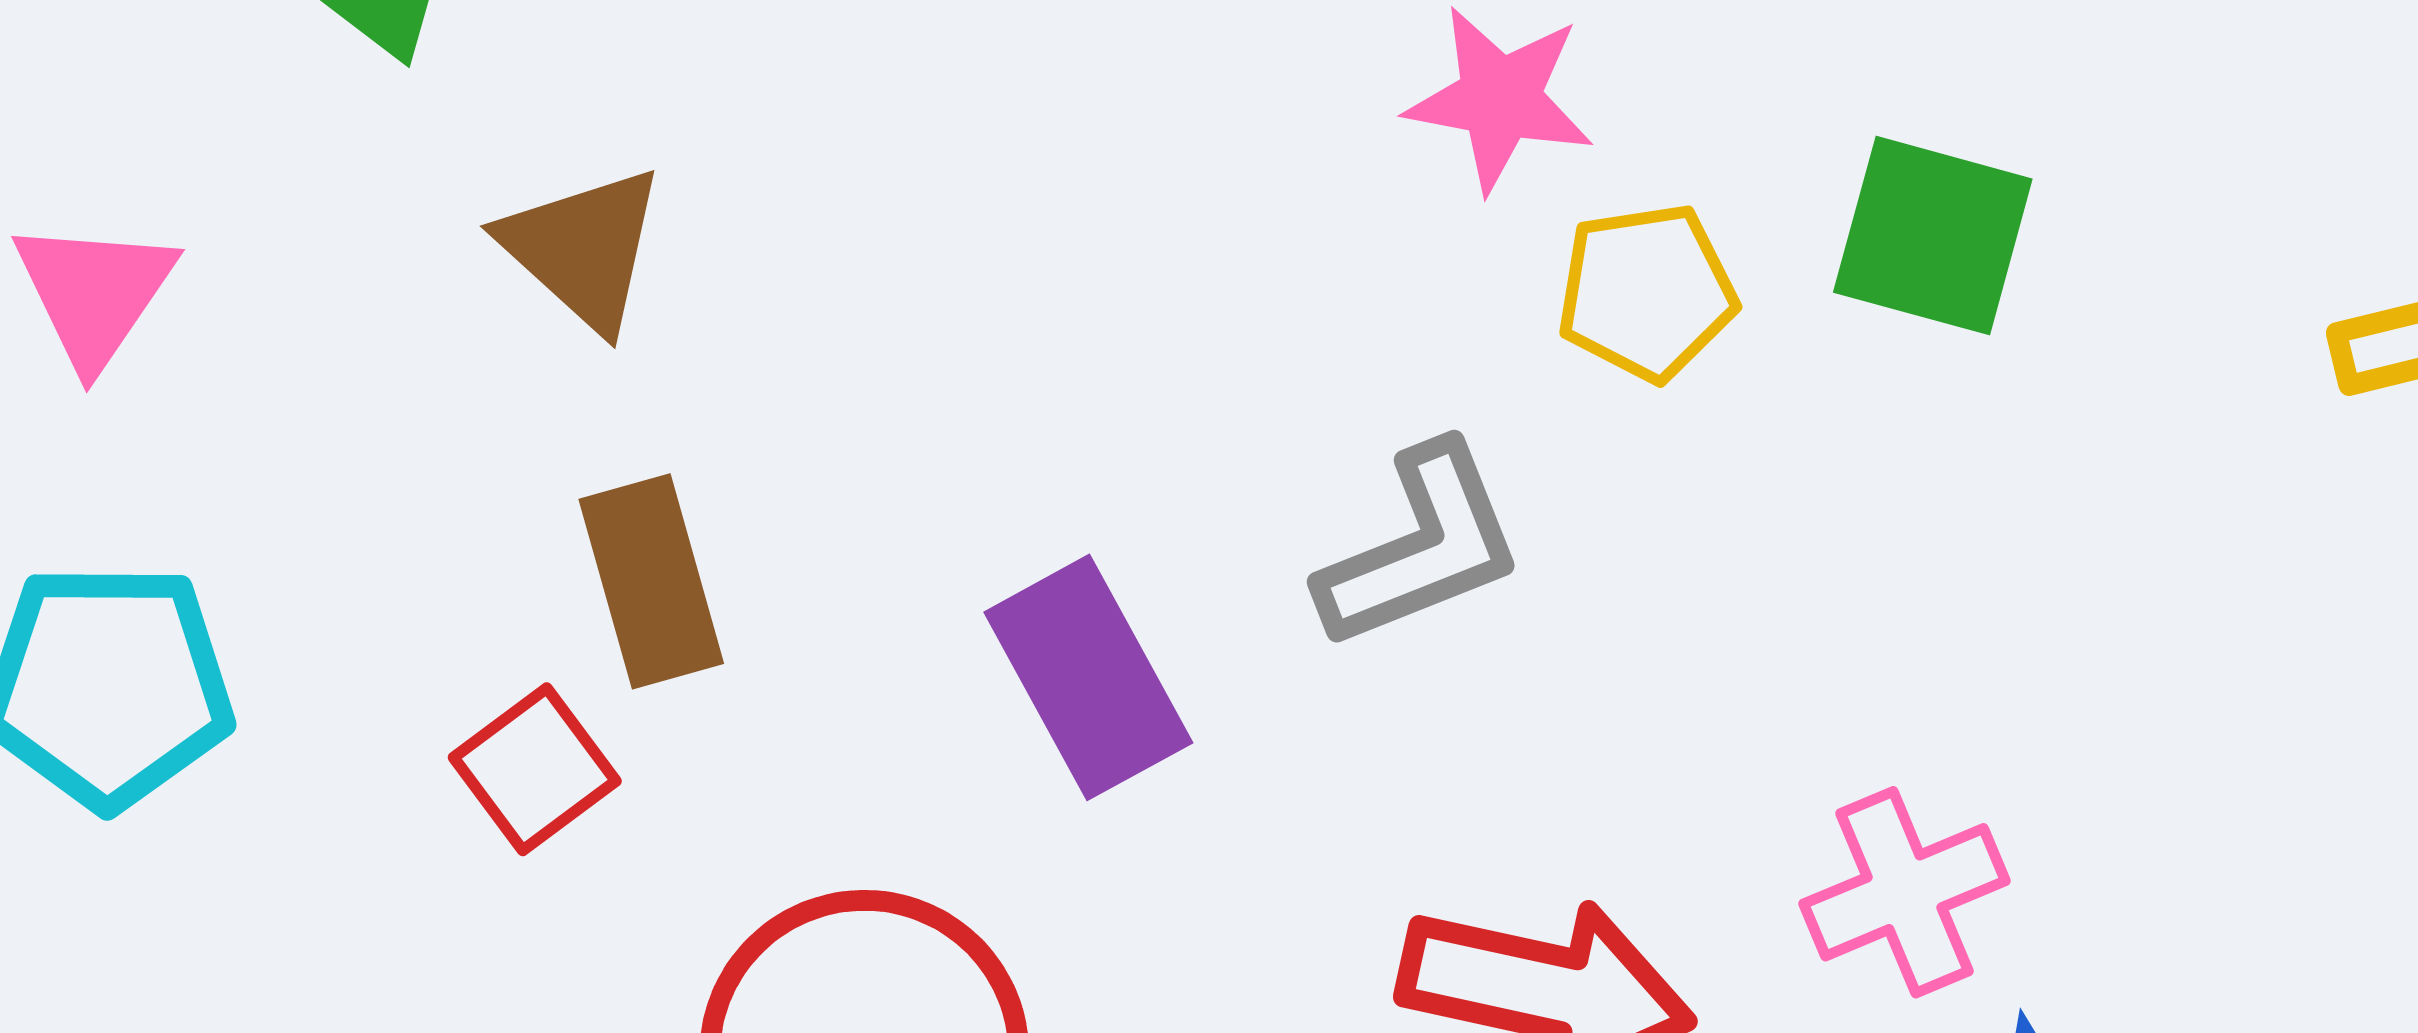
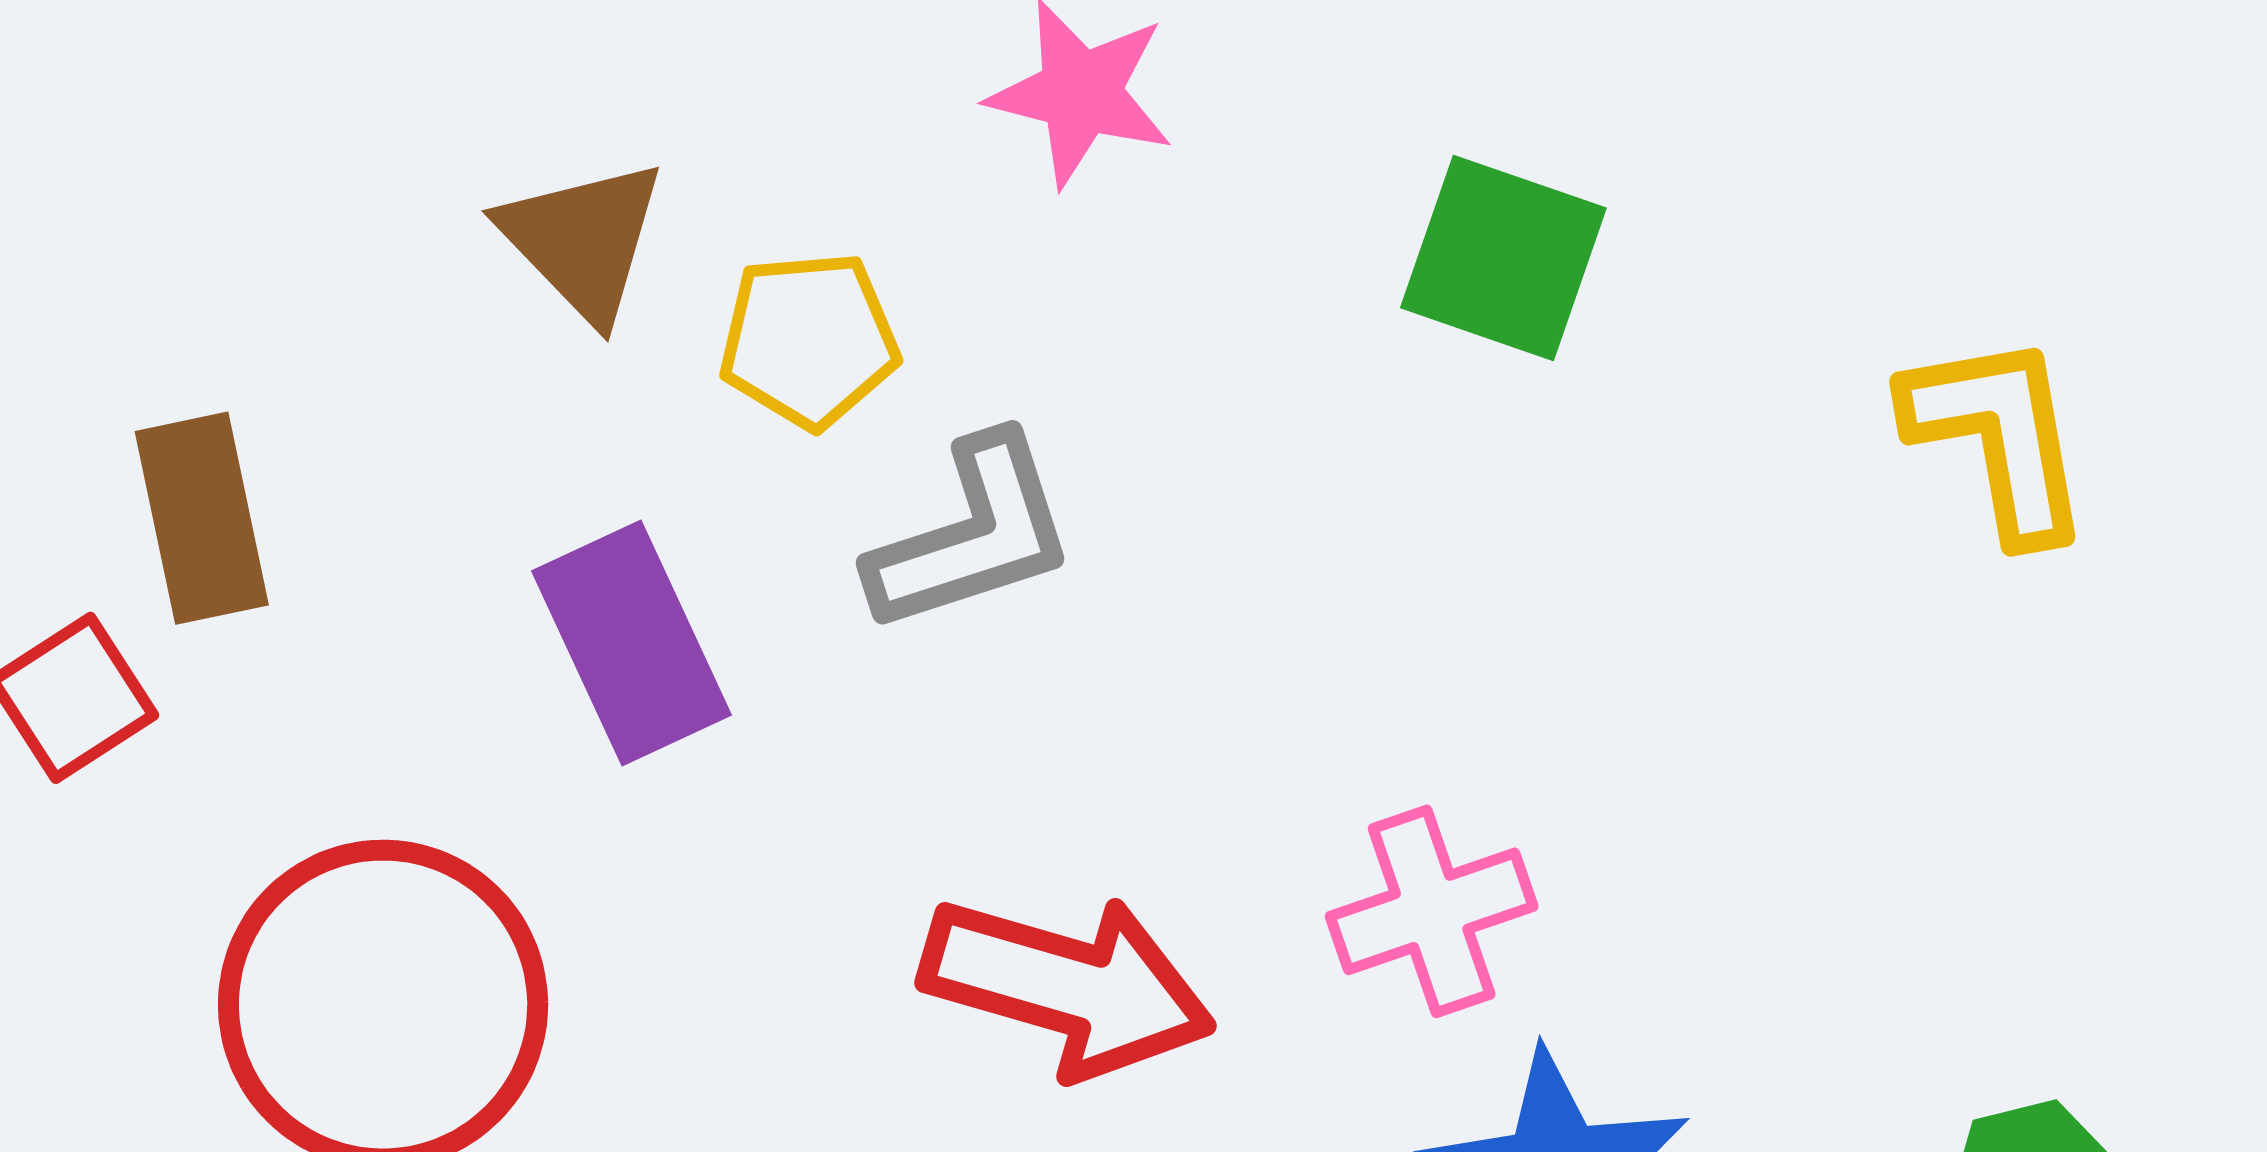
brown triangle: (583, 248) -> (583, 240), moved
yellow pentagon: (1647, 292) -> (809, 340), moved

